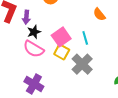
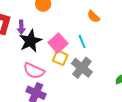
black star: (34, 32) -> (30, 41), size x1.6
pink semicircle: (34, 49) -> (34, 71), moved

